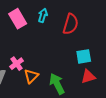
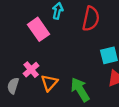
pink rectangle: (18, 19) -> (39, 29), moved

